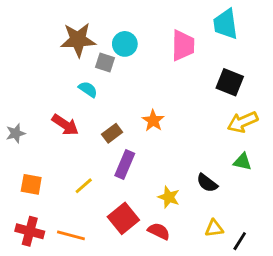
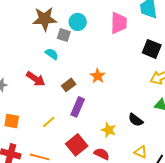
yellow triangle: (214, 228) -> (141, 152), turned 32

